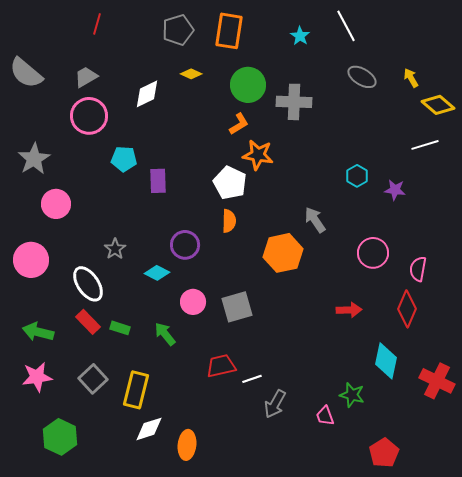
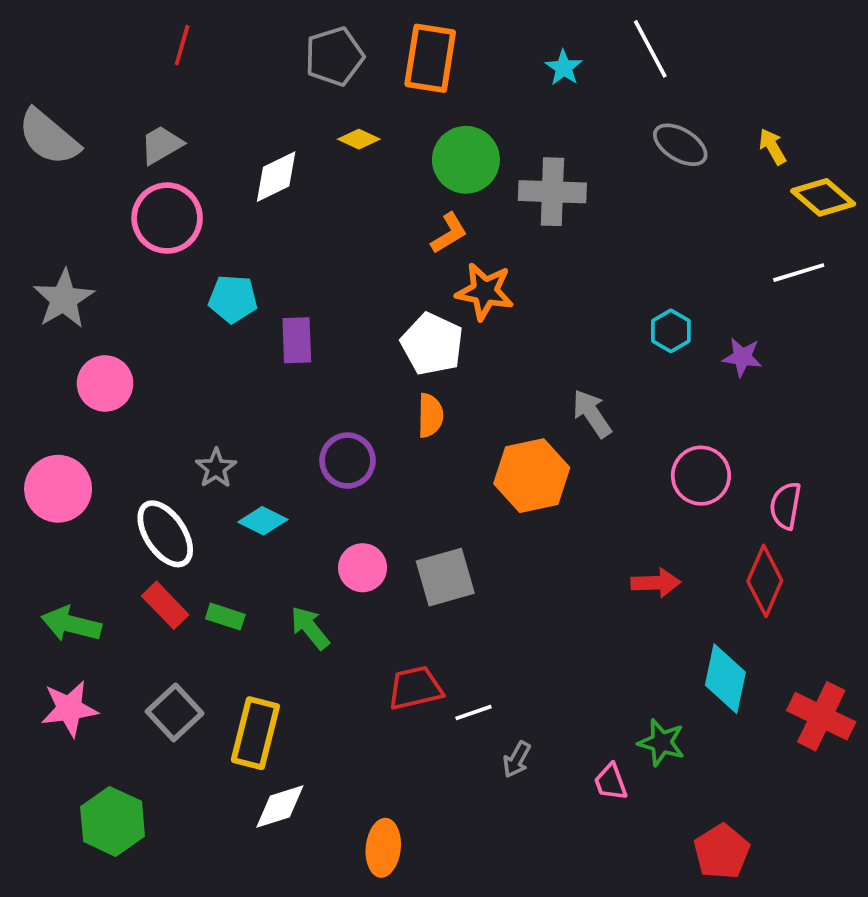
cyan diamond: (157, 273) -> (263, 521), moved
gray arrow: (275, 404) -> (517, 759), size x0.7
orange ellipse: (187, 445) -> (383, 848), moved

